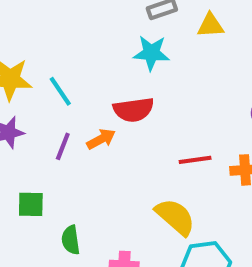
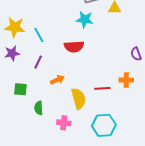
orange arrow: (101, 139) -> (57, 80), moved
red line: (195, 160) -> (102, 88), moved
yellow semicircle: (175, 217) -> (79, 99), moved, turned 30

